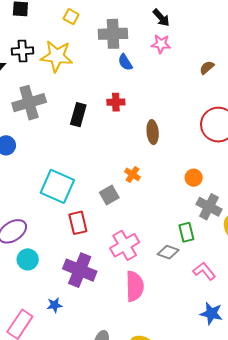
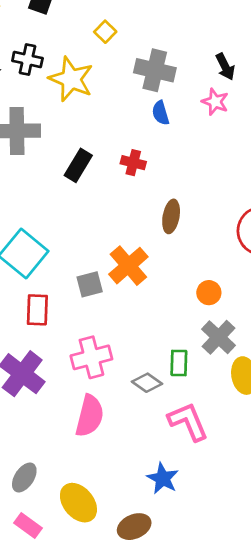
orange cross: (132, 174) -> (128, 266), size x1.8
pink L-shape: (204, 271) -> (188, 422), size x1.4
blue star: (211, 313) -> (163, 478), moved

